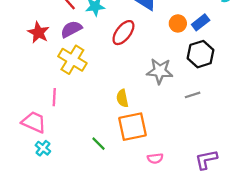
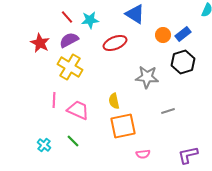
red ellipse: (123, 33) -> (115, 43), turned 30
gray line: (193, 95) -> (168, 111), moved
pink trapezoid: (34, 122) -> (78, 110), moved
green line: (98, 144) -> (73, 141), moved

